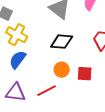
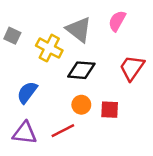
yellow cross: (17, 35) -> (49, 48), moved

